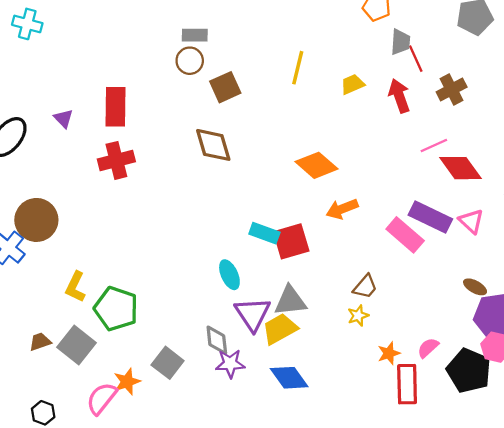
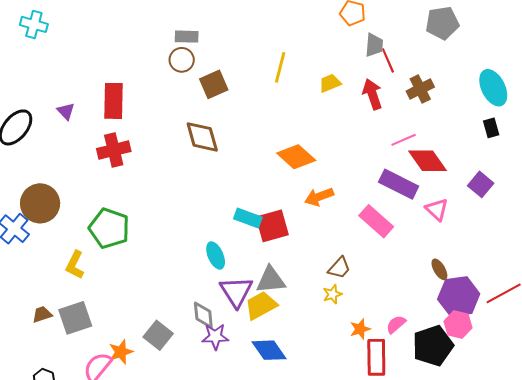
purple rectangle: (430, 217) -> (399, 184), moved
brown ellipse: (475, 287) -> (439, 269), turned 30
green pentagon: (116, 309) -> (109, 228), moved
gray square: (77, 345) -> (75, 318), turned 32
black pentagon: (469, 371) -> (433, 346), turned 30

